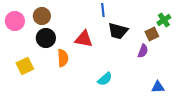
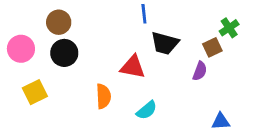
pink circle: (15, 21) -> (21, 49), moved
red triangle: (84, 39) -> (133, 67), moved
orange semicircle: (63, 58) -> (103, 96), moved

